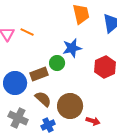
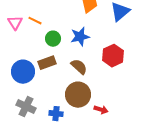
green circle: (57, 63) -> (53, 39), moved
brown semicircle: (43, 99) -> (79, 67), moved
blue cross: (48, 125) -> (56, 114), turned 32

